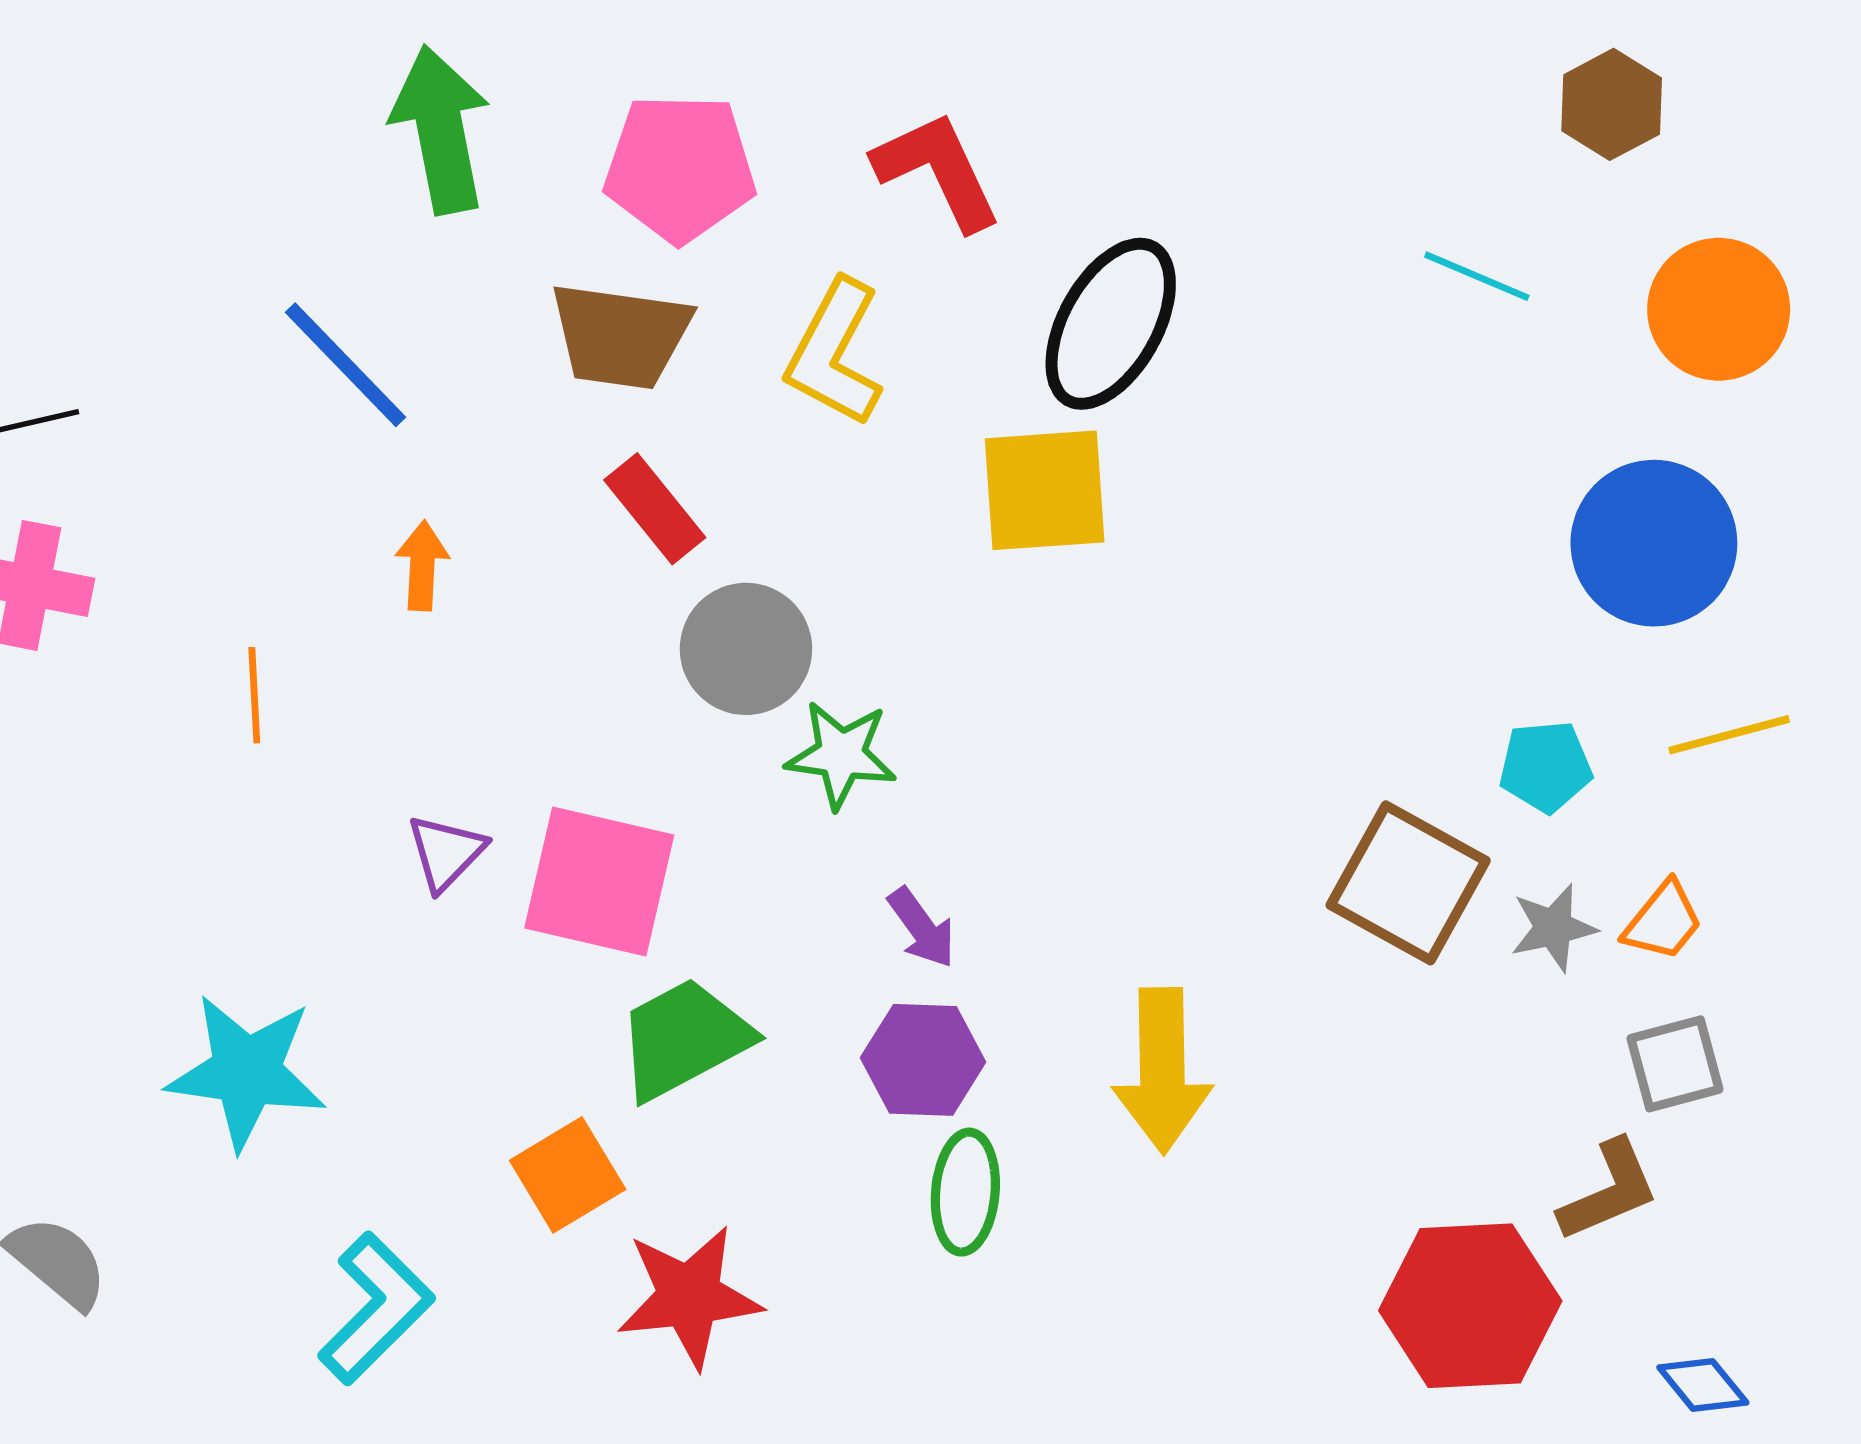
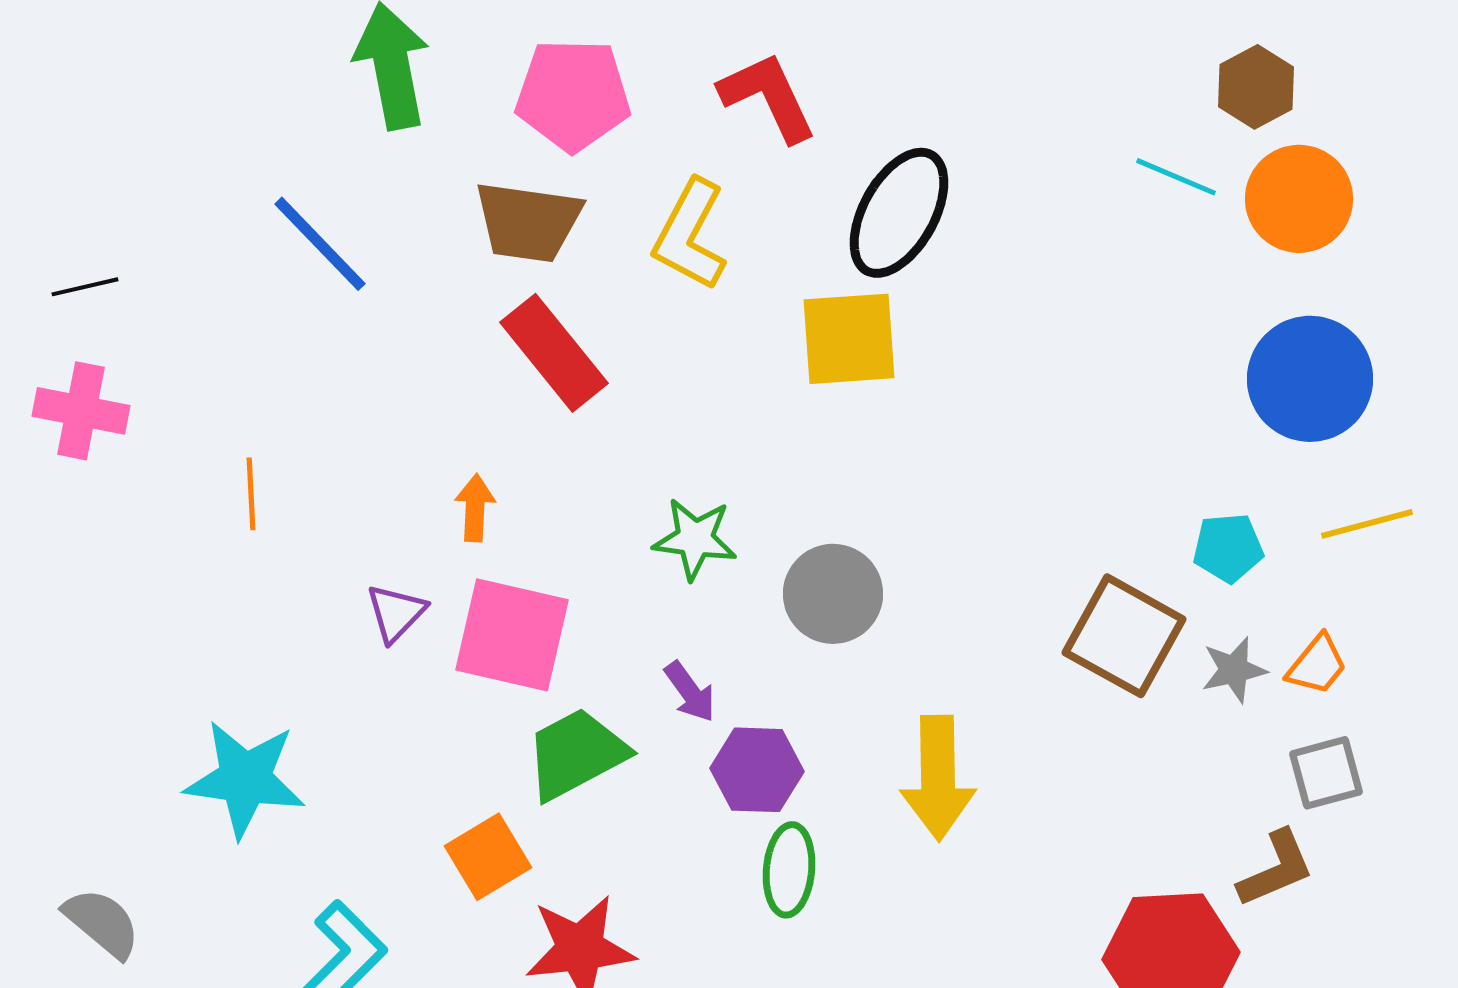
brown hexagon: (1612, 104) -> (1256, 87), moved
orange circle: (1719, 309) -> (1299, 199), moved
red rectangle: (655, 509) -> (554, 353), size x1.4
orange arrow: (422, 566) -> (475, 508), moved
gray circle: (746, 649) -> (833, 594), moved
purple arrow: (922, 928) -> (690, 692), moved

